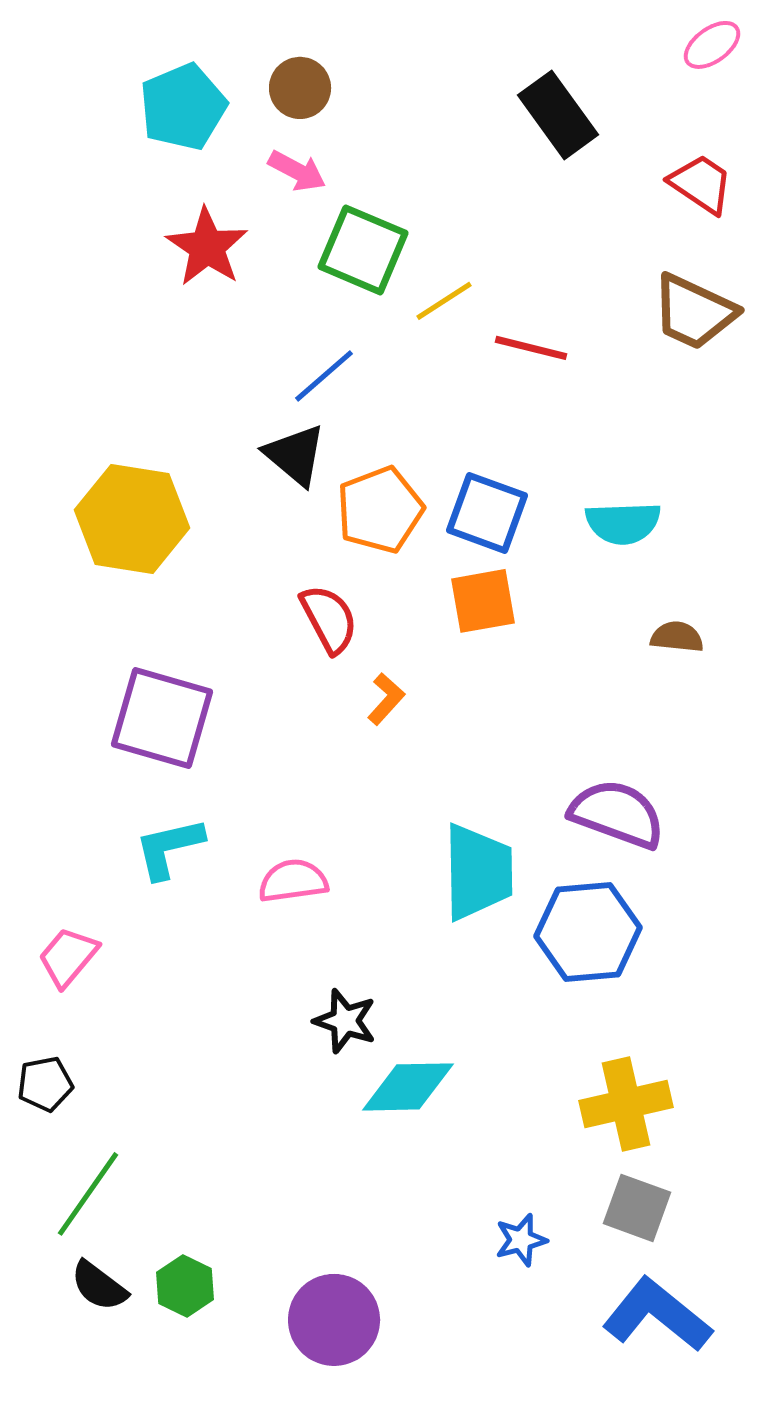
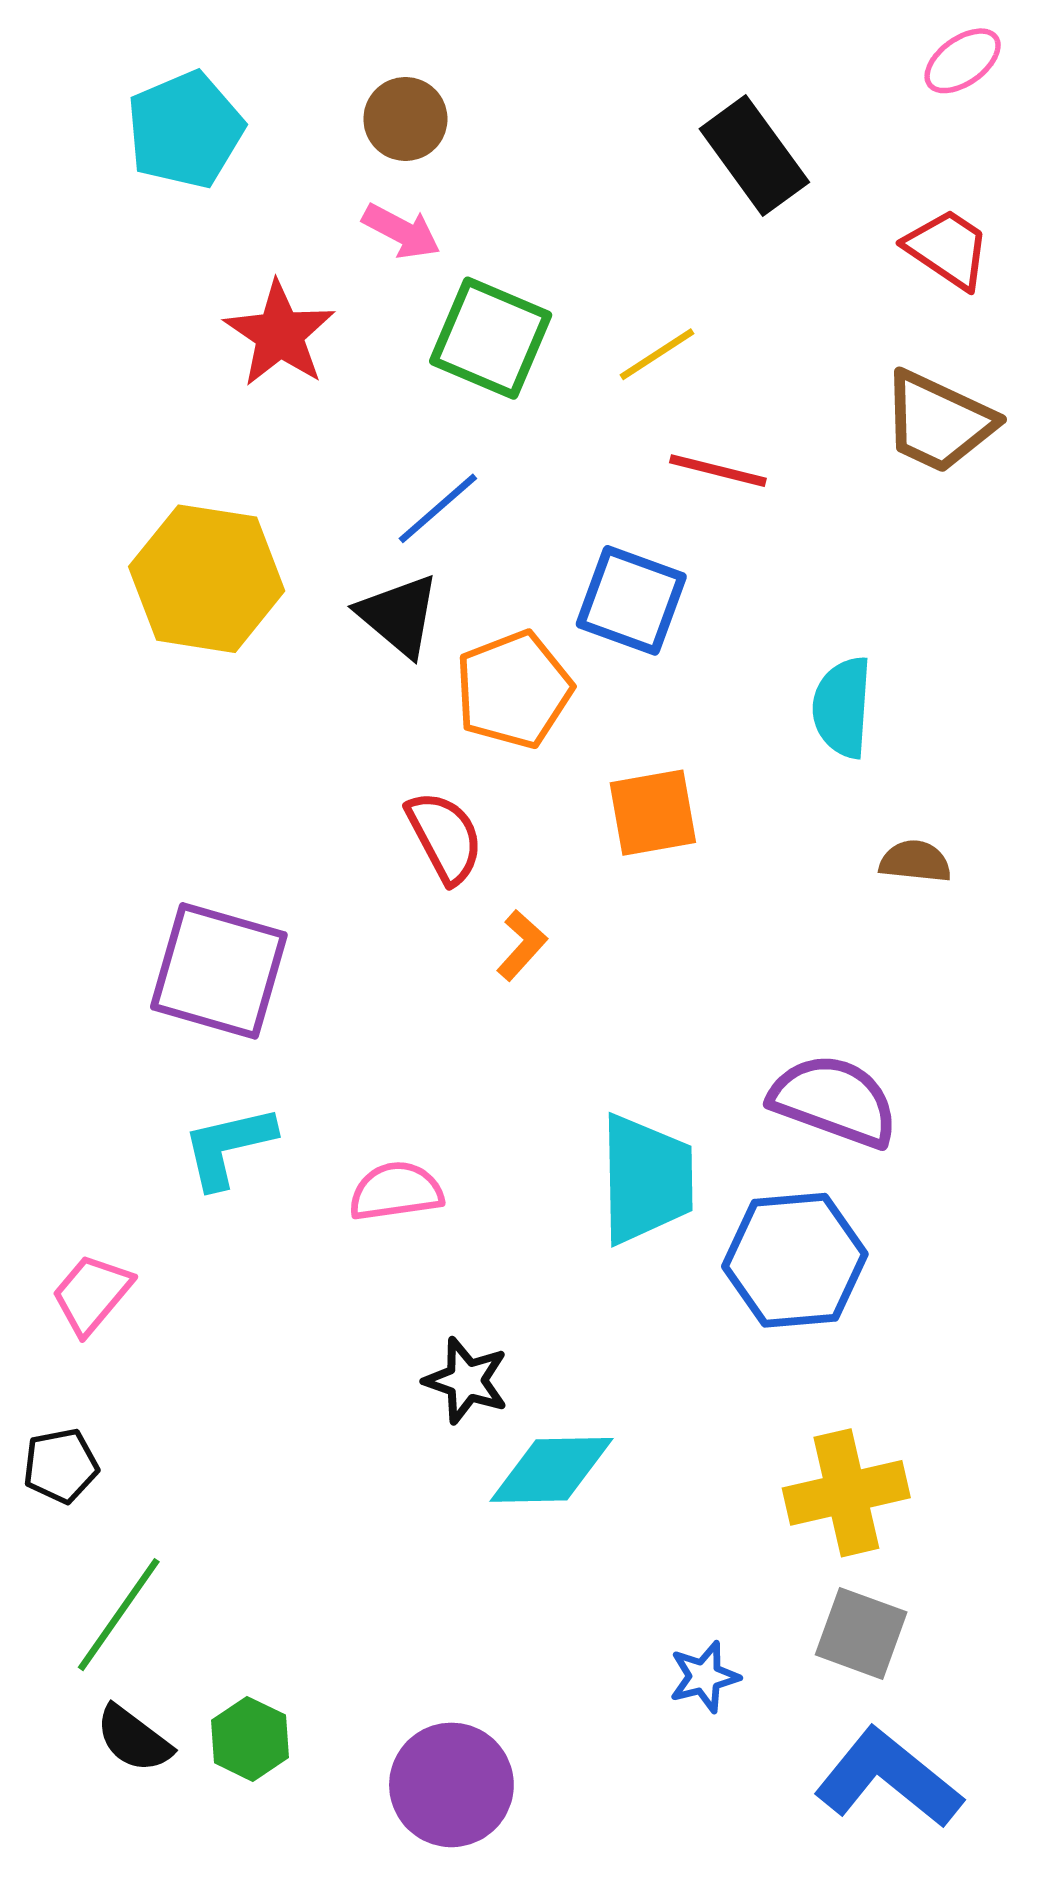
cyan pentagon: (183, 107) -> (185, 130), moved
yellow line: (444, 301) -> (657, 354), moved
blue square: (487, 513) -> (631, 600), moved
yellow hexagon: (132, 519) -> (207, 579), moved
cyan semicircle: (623, 523) -> (842, 707), turned 96

